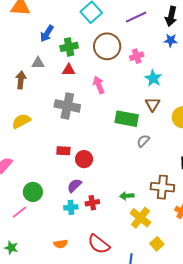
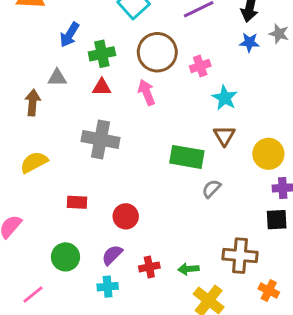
pink arrow: (99, 85) -> (147, 92), moved
red rectangle: (63, 151) -> (77, 202), moved
green circle: (33, 192) -> (65, 257), moved
red cross: (92, 203) -> (149, 267), moved

